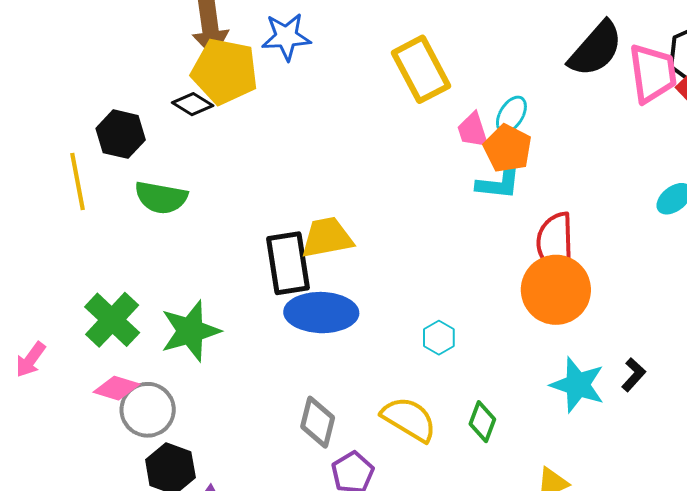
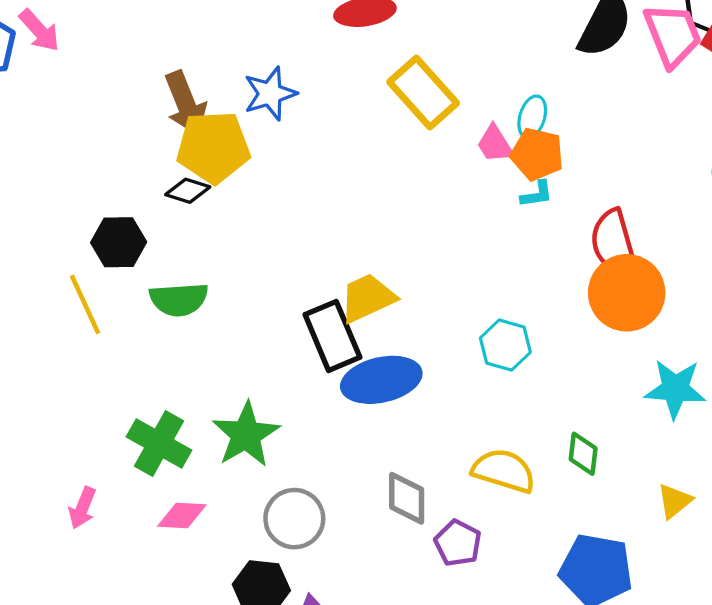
cyan L-shape: (498, 183) -> (537, 194), size x0.7
cyan hexagon: (439, 338) -> (505, 345), moved, size x1.4
gray circle: (148, 410) -> (294, 519), moved

